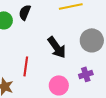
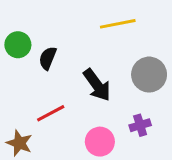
black semicircle: (25, 12) -> (48, 58), moved
red line: (26, 66) -> (51, 113), turned 54

